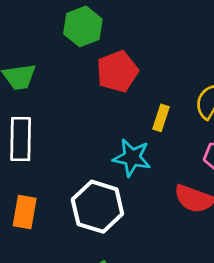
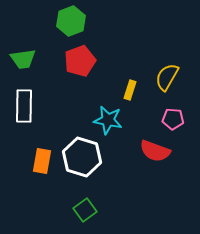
red pentagon: (117, 71) -> (80, 61), moved
orange rectangle: (25, 212) -> (42, 161), moved

